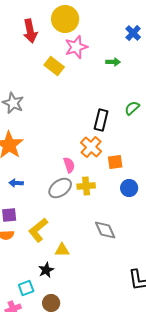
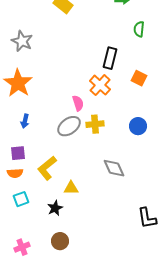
green semicircle: (132, 108) -> (139, 29), moved, turned -42
orange square: (115, 162) -> (139, 78), moved, turned 35
blue arrow: (16, 183) -> (25, 121), turned -80
cyan square: (26, 288) -> (21, 199), moved

